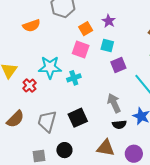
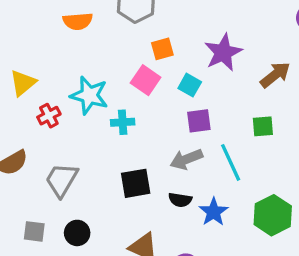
purple star: (109, 21) -> (223, 52), moved, size x1.6
gray arrow: (114, 103) -> (186, 159), moved, turned -102
black square: (78, 118) -> (136, 183), moved
black semicircle: (119, 125) -> (180, 200), moved

